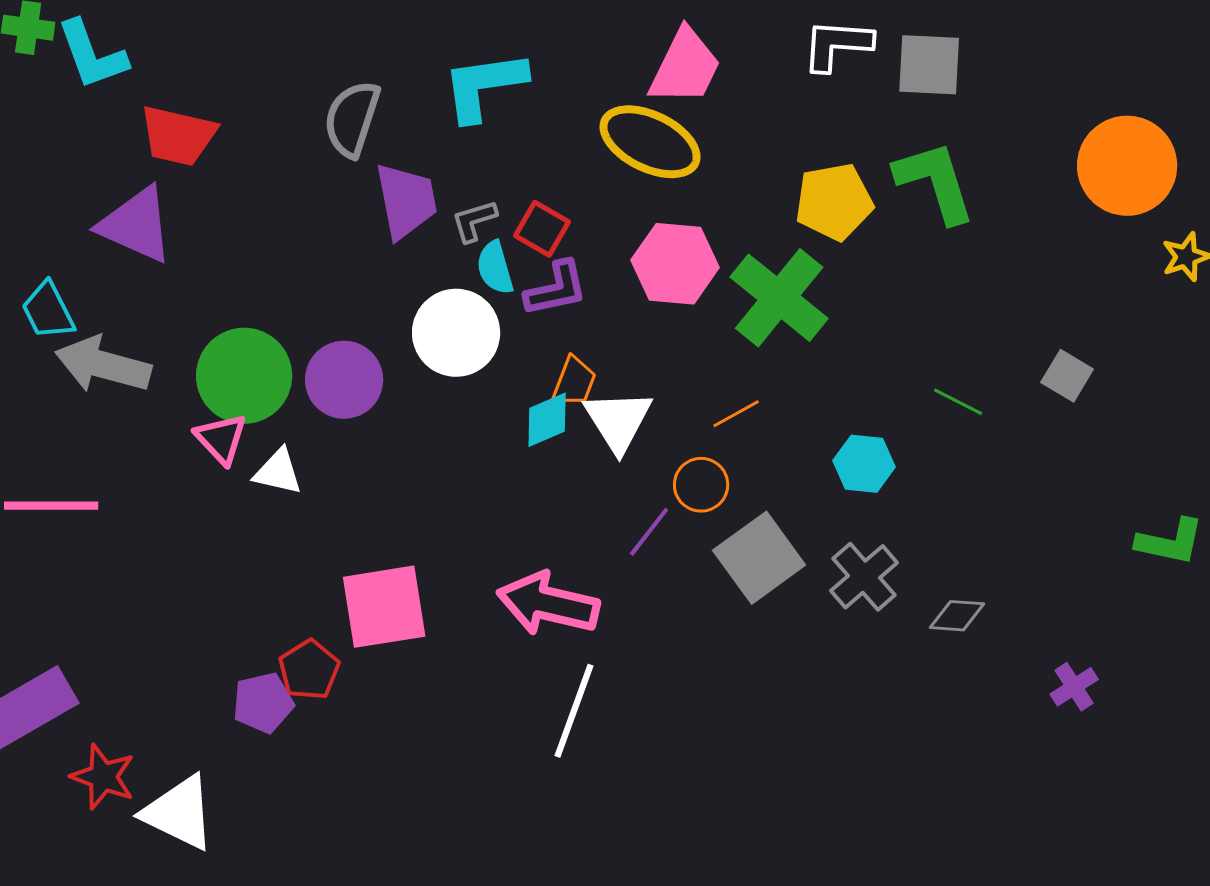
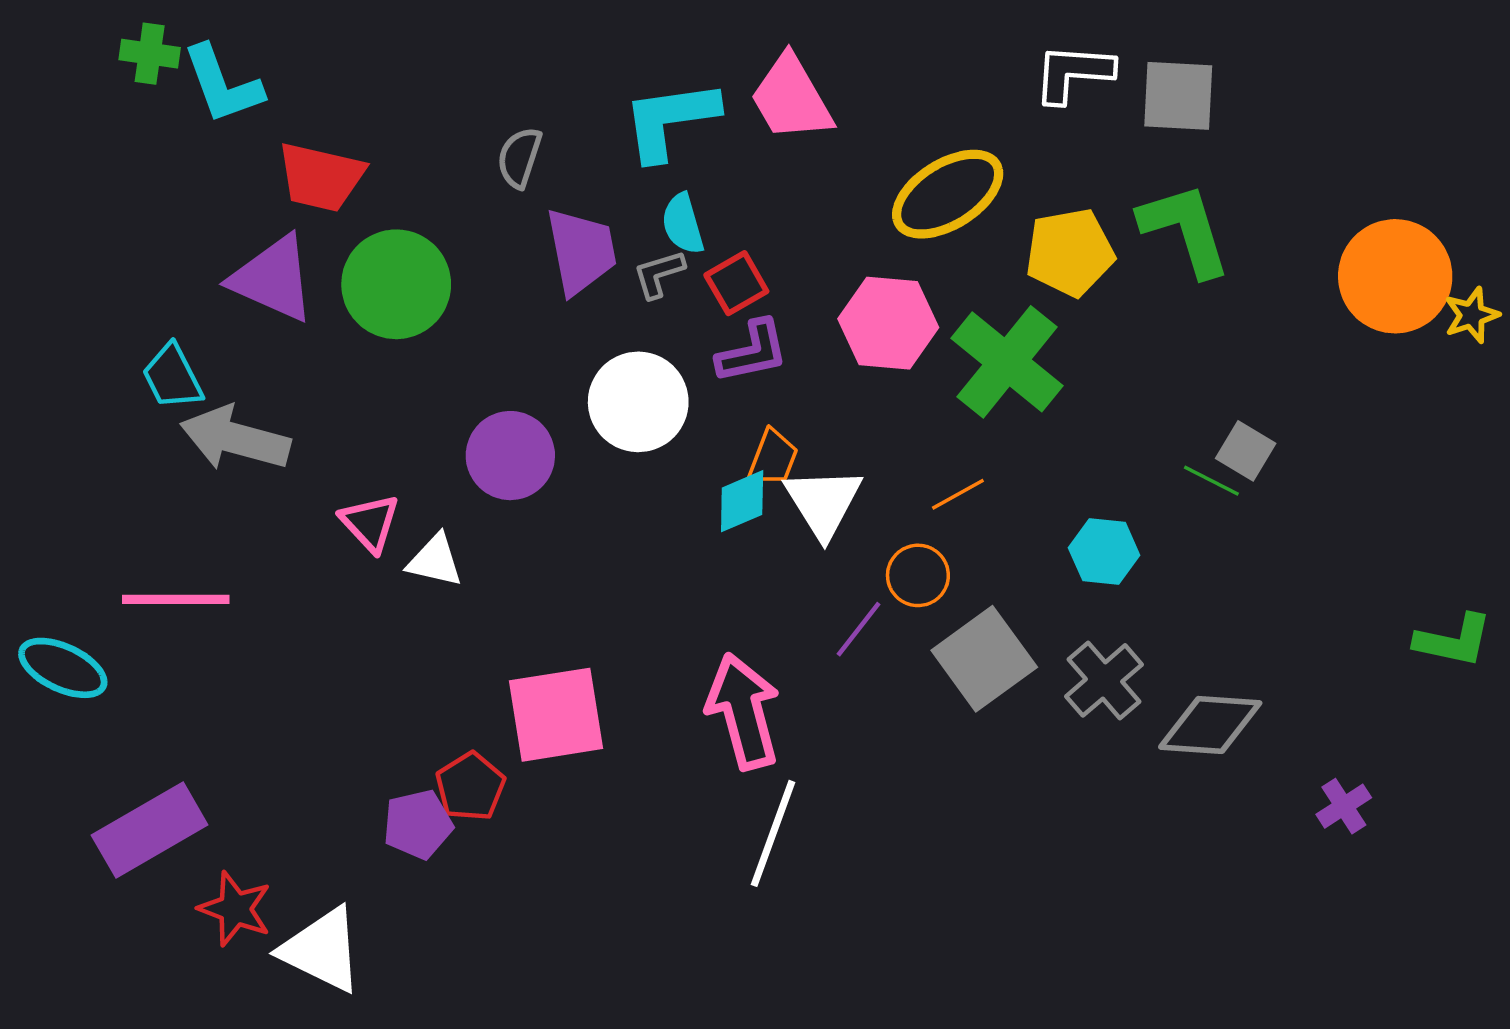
pink trapezoid: (685, 67) -> (791, 98), moved, turned 124
gray semicircle: (352, 119) -> (519, 158), size x0.7
yellow ellipse: (650, 142) -> (948, 194), moved, turned -58
orange circle: (1127, 166) -> (1395, 276), moved
red square: (542, 229) -> (736, 283), turned 30
cyan semicircle: (495, 268) -> (683, 224), moved
green circle: (244, 376) -> (396, 284), moved
gray square: (1067, 376) -> (1246, 451), moved
pink arrow: (548, 604) -> (743, 711), turned 62
gray diamond: (957, 616) -> (1210, 725), size x1.6

